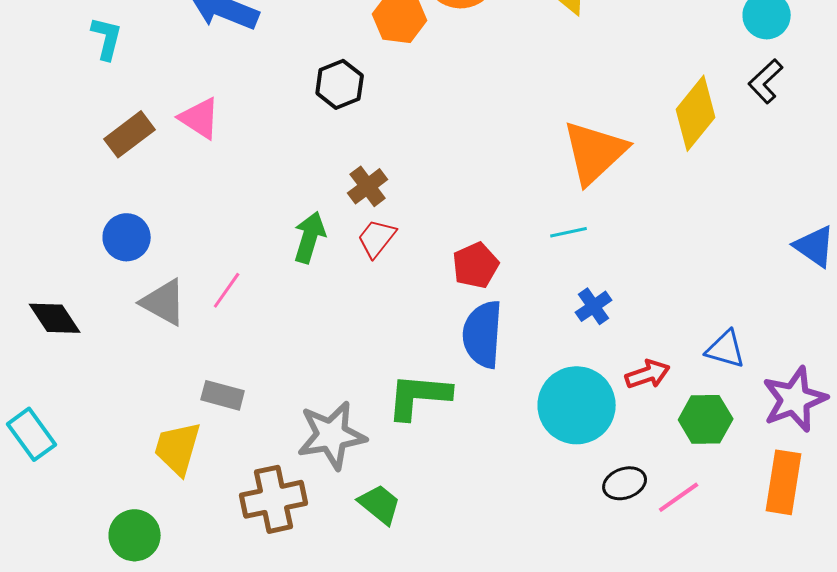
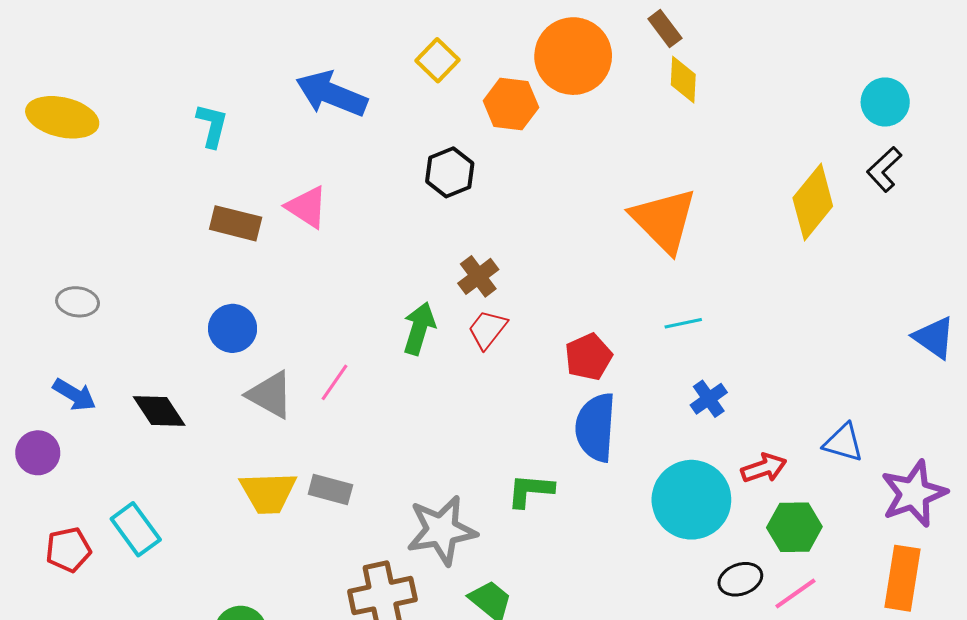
brown rectangle: (130, 134) -> (236, 223), turned 51
orange triangle: (595, 152) -> (664, 220), moved, turned -32
green L-shape: (419, 396) -> (530, 491), size x0.7
green hexagon: (706, 419) -> (794, 527), moved
yellow trapezoid: (178, 448) -> (268, 493), moved, turned -108

